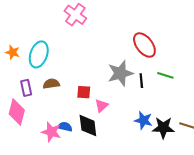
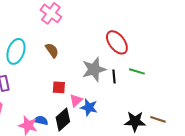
brown semicircle: (51, 84) -> (52, 50), moved, turned 63
blue star: (143, 120) -> (89, 107), moved
black diamond: (88, 126) -> (63, 119), turned 55

